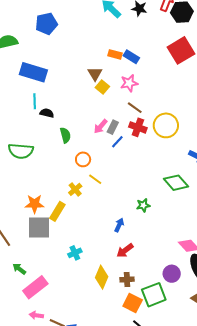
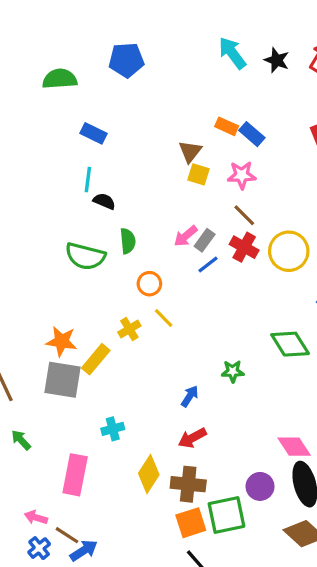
blue rectangle: (33, 72) -> (94, 133), size x0.6
yellow square: (102, 87) -> (199, 174), turned -32
green semicircle: (21, 151) -> (85, 256), moved
brown cross: (127, 279) -> (188, 484), size x1.5
pink rectangle: (35, 287) -> (75, 475), moved, turned -50
orange square: (133, 303) -> (191, 523), turned 36

